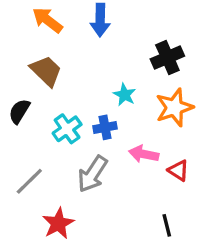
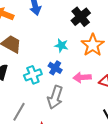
blue cross: (105, 127) -> (55, 68), turned -32
cyan cross: (67, 129) -> (33, 75), turned 30

